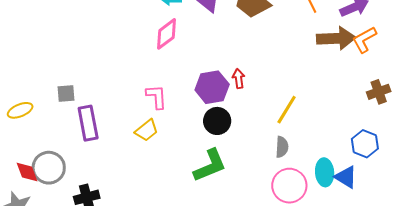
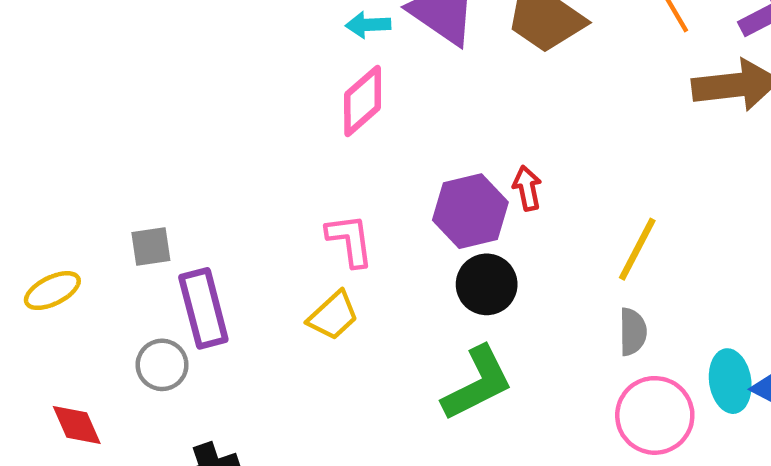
gray circle: (49, 168) -> (162, 365), moved, size x0.7

